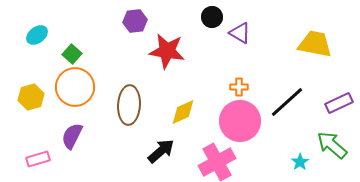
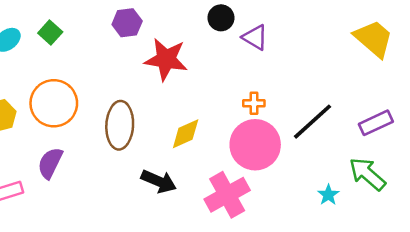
yellow trapezoid: (315, 44) -> (373, 39), moved, turned 30
green square: (72, 54) -> (50, 32), moved
black arrow: (161, 151) -> (159, 181), turned 64

